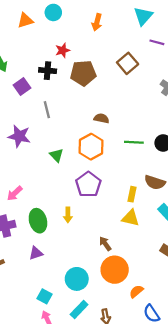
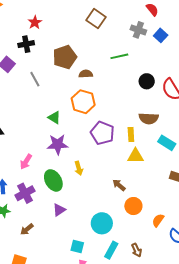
brown pentagon: (83, 73) -> (65, 57), moved
purple star: (19, 136) -> (58, 144), moved
green line: (134, 142) -> (119, 56), moved
purple pentagon: (88, 184) -> (102, 133), moved
orange circle: (115, 270) -> (133, 206), size x0.7

